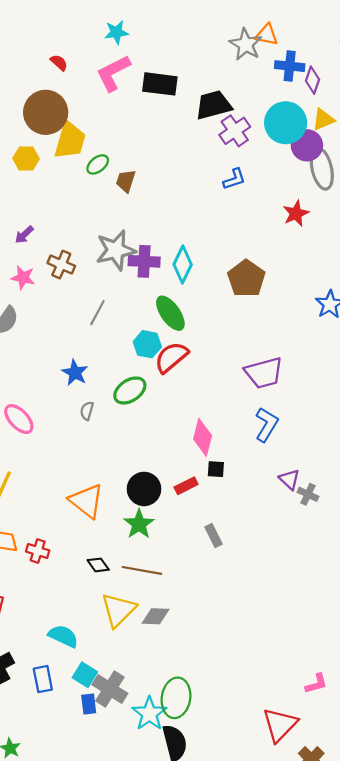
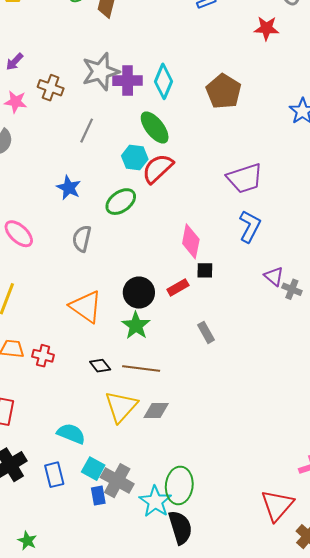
red star: (296, 213) -> (266, 28), turned 30
gray semicircle: (87, 411) -> (82, 239), moved, size x1.5

